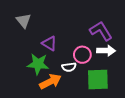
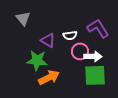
white arrow: (106, 51) -> (93, 56), moved
white semicircle: (69, 67) -> (70, 35), moved

